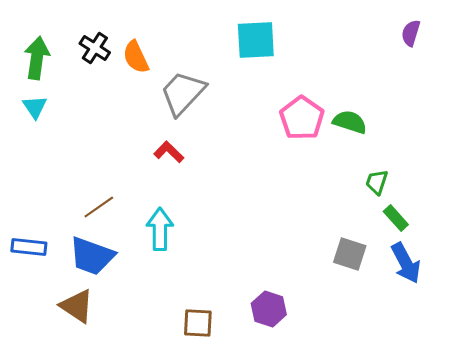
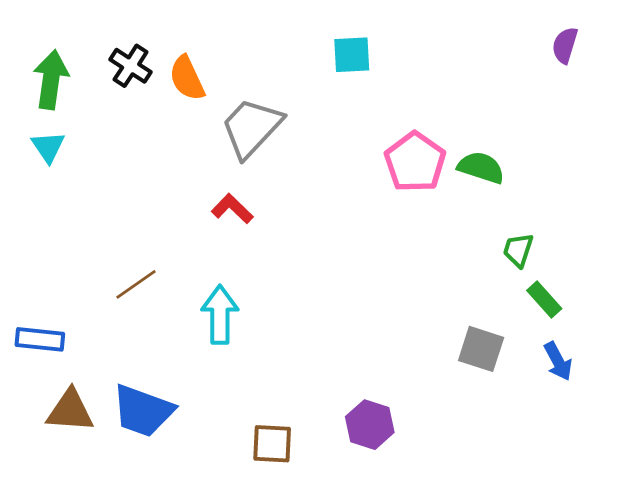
cyan square: (256, 40) -> (352, 55), size x0.7
blue trapezoid: (92, 256) -> (143, 411), moved
blue arrow: (406, 263) -> (558, 361), size x0.7
brown triangle: (77, 306) -> (70, 411), moved, turned -30

